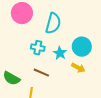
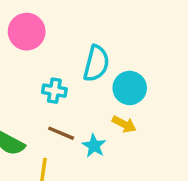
cyan semicircle: (53, 23) -> (96, 63), moved
cyan star: (60, 53) -> (94, 146), moved

